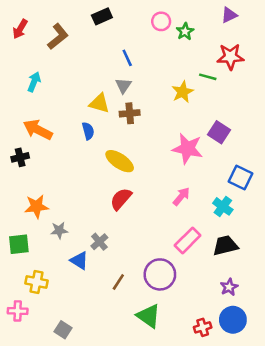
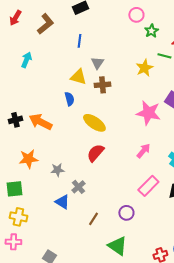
pink circle: (161, 21) -> (136, 15), moved
green star: (185, 31) -> (151, 31), moved
blue line: (127, 58) -> (79, 41), moved, turned 32
orange arrow: (38, 130) -> (40, 122), moved
gray star: (59, 230) -> (57, 170), moved
purple circle: (160, 274) -> (126, 213), size x0.6
yellow cross: (37, 282) -> (18, 217), moved

